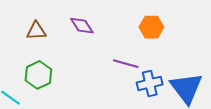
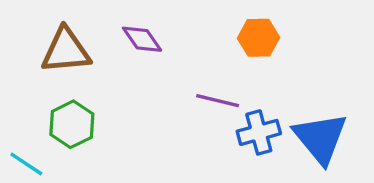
brown triangle: (36, 31) -> (66, 51), size x1.5

